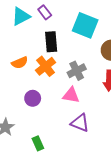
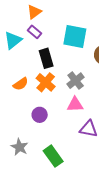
green rectangle: (38, 143) -> (53, 156), size x1.5

